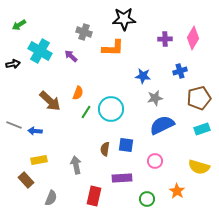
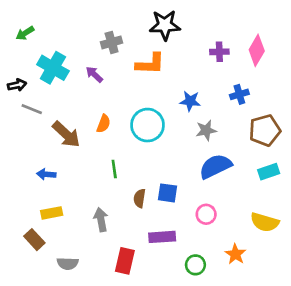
gray cross: (84, 32) -> (112, 42), turned -35
cyan circle: (111, 109) -> (147, 125), moved
green line: (86, 112) -> (114, 169), moved, turned -40
gray line: (14, 125) -> (32, 109), moved
gray semicircle: (51, 198) -> (68, 264), turned 70

